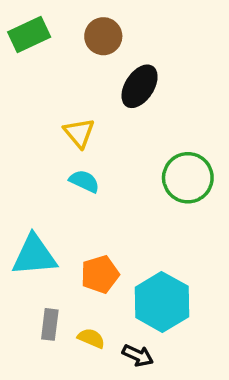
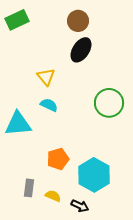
brown circle: (103, 36) -> (78, 21), moved
cyan triangle: (34, 255) -> (18, 124), moved

